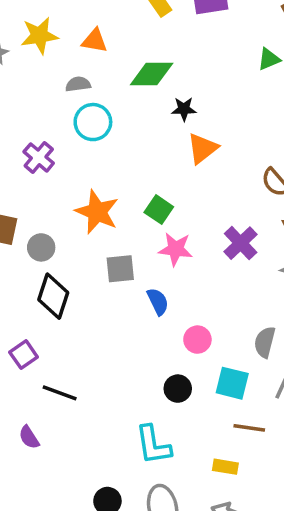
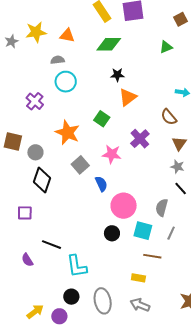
green diamond: (152, 74) -> (109, 44), moved
green square: (159, 210) -> (102, 119), moved
purple cross: (241, 243) -> (140, 139), moved
gray square: (120, 269) -> (80, 165), turned -36
pink circle: (197, 340) -> (124, 206), size x1.6
purple square: (24, 355) -> (25, 213), turned 35
black line: (60, 393) -> (52, 245), moved
cyan L-shape: (153, 445) -> (77, 266), moved

